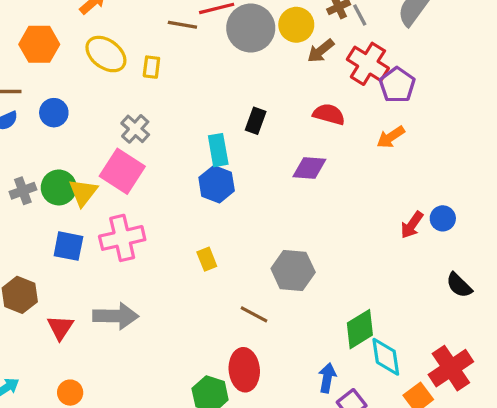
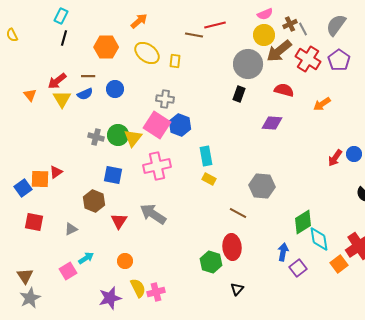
gray circle: (251, 28) -> (248, 64), moved
brown arrow: (321, 51) -> (279, 51), size x1.5
purple pentagon: (397, 85) -> (339, 60), moved
gray cross: (135, 129) -> (165, 99), turned -36
cyan rectangle: (218, 150) -> (206, 156), moved
blue hexagon: (217, 184) -> (180, 125), moved
gray cross: (23, 191) -> (96, 137), turned 35
blue square: (68, 246) -> (113, 175), moved
yellow rectangle: (207, 259) -> (209, 179), turned -40
gray arrow: (116, 316) -> (153, 214), turned -148

